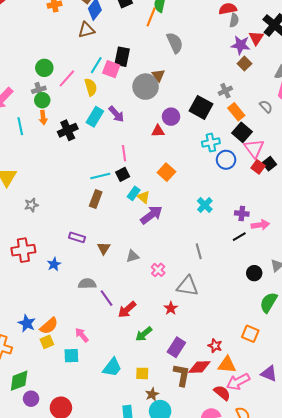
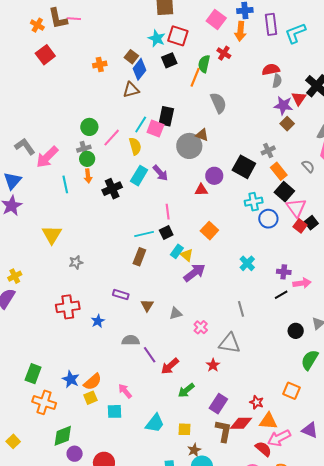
brown triangle: (158, 75) -> (202, 135), turned -32

